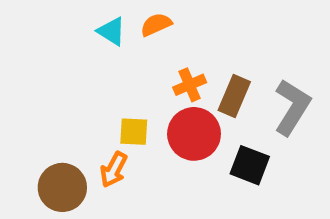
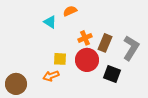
cyan triangle: (111, 31) -> (50, 22), moved
orange arrow: (114, 170) -> (51, 76), turned 42
brown circle: (62, 187) -> (16, 84), moved

